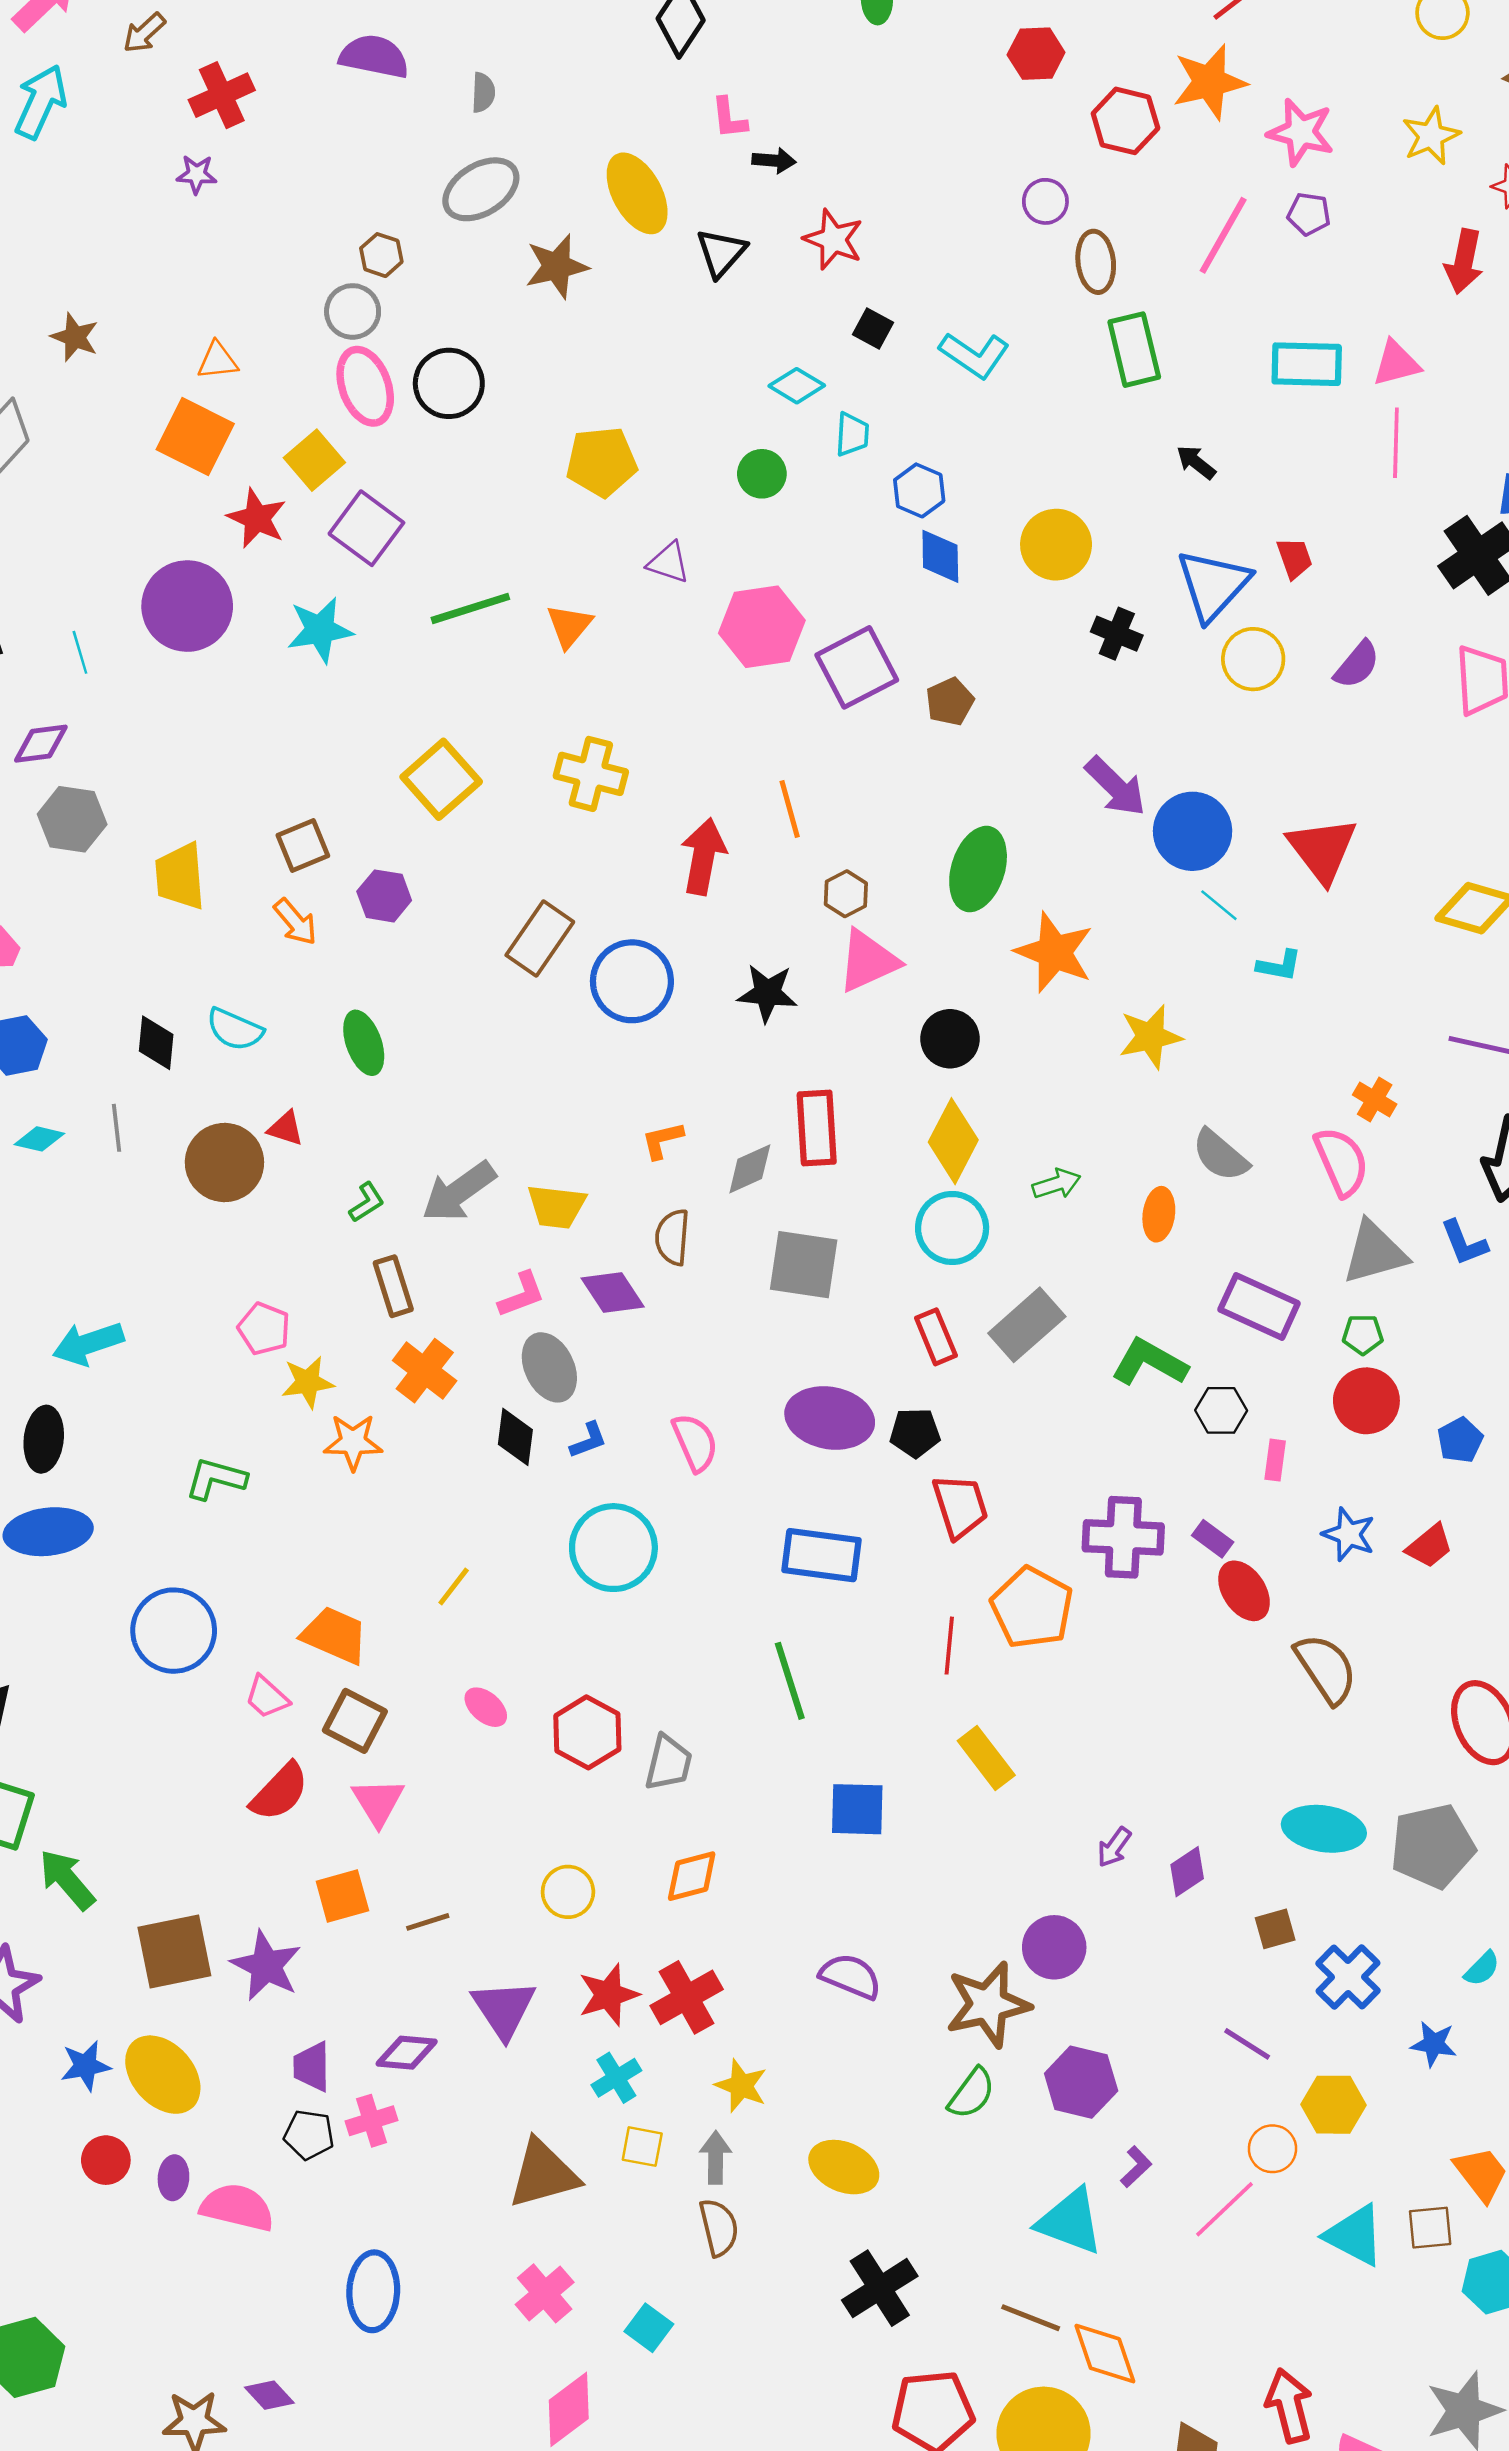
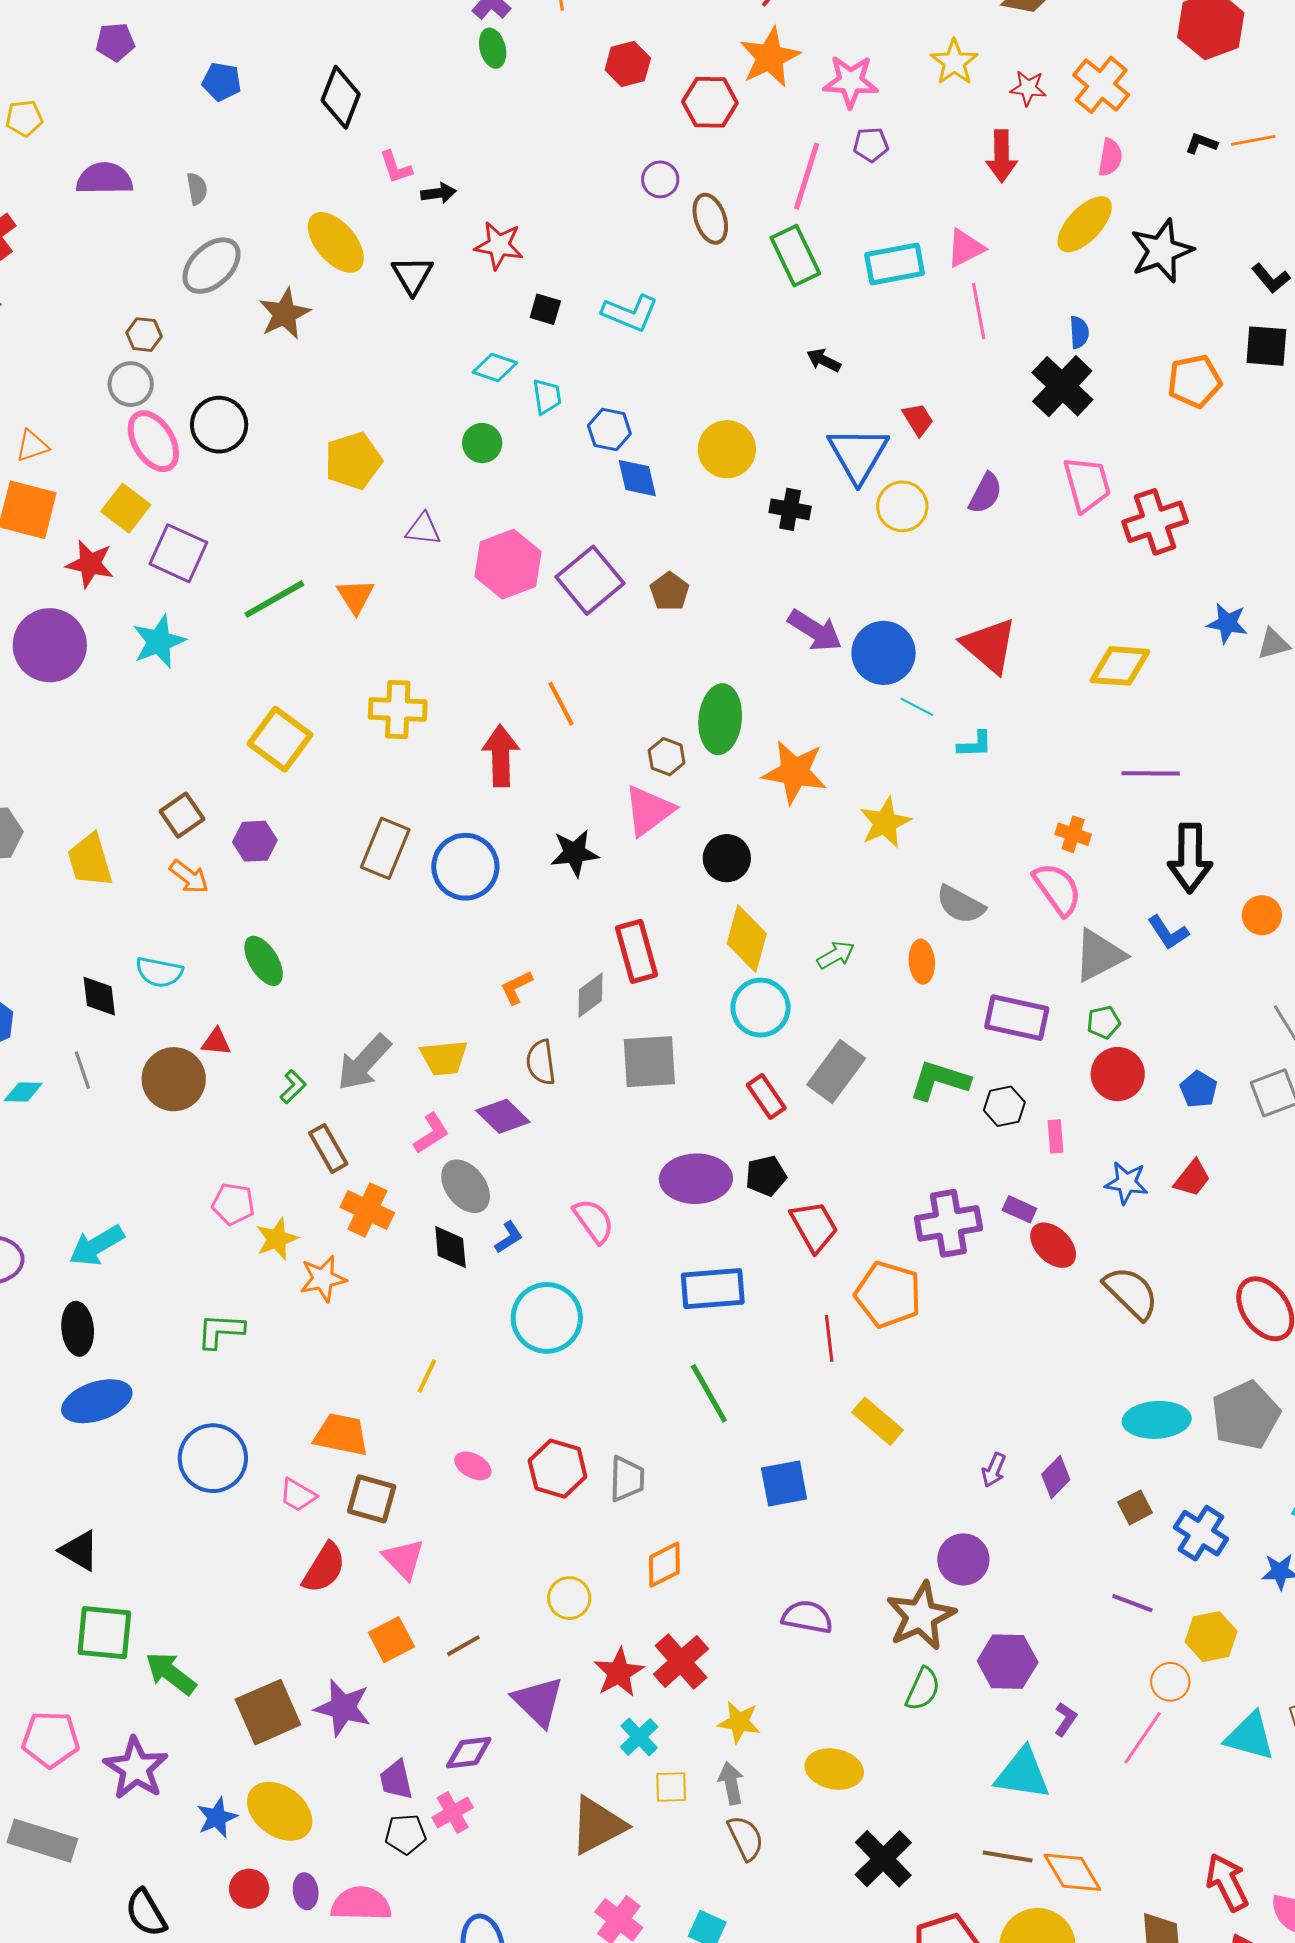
green rectangle: (1134, 350) -> (795, 256), moved
brown hexagon: (846, 894) -> (667, 757), moved

